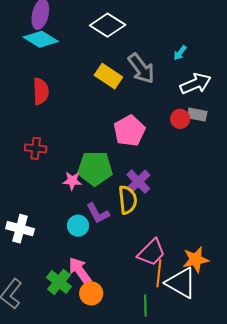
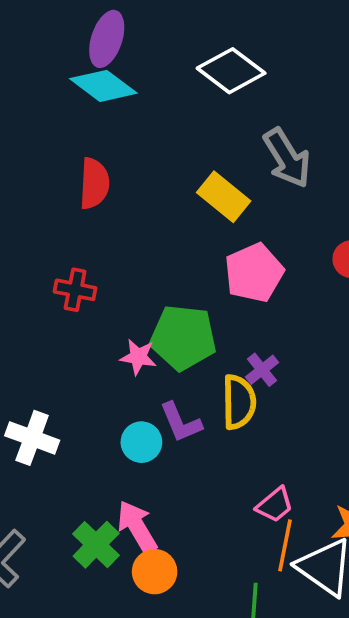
yellow rectangle: (108, 76) -> (224, 197), moved
purple cross: (138, 182) -> (262, 370), size x0.7
pink trapezoid: (151, 252) -> (275, 505), size x0.7

